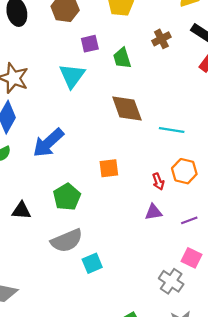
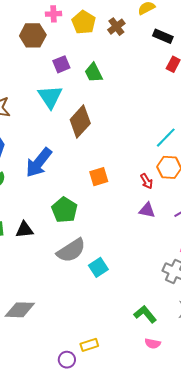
brown cross: (161, 39) -> (116, 27), moved
brown diamond: (127, 108) -> (80, 121), moved, turned 72
cyan line: (172, 130) -> (166, 138), moved, turned -45
purple triangle: (153, 212) -> (147, 210), turned 30

